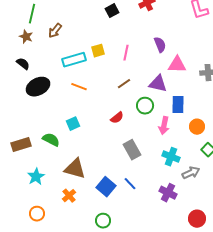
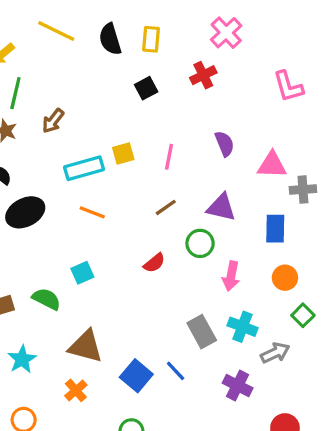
pink triangle: (177, 65) -> (272, 165), moved
blue rectangle: (178, 105) -> (275, 229), moved
gray rectangle: (132, 150) -> (202, 332), moved

